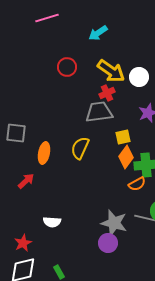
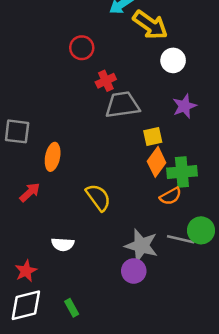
yellow arrow: (111, 71) -> (150, 25), moved
red cross: (107, 93) -> (106, 81), moved
yellow semicircle: (80, 148) -> (98, 197), moved, turned 120

